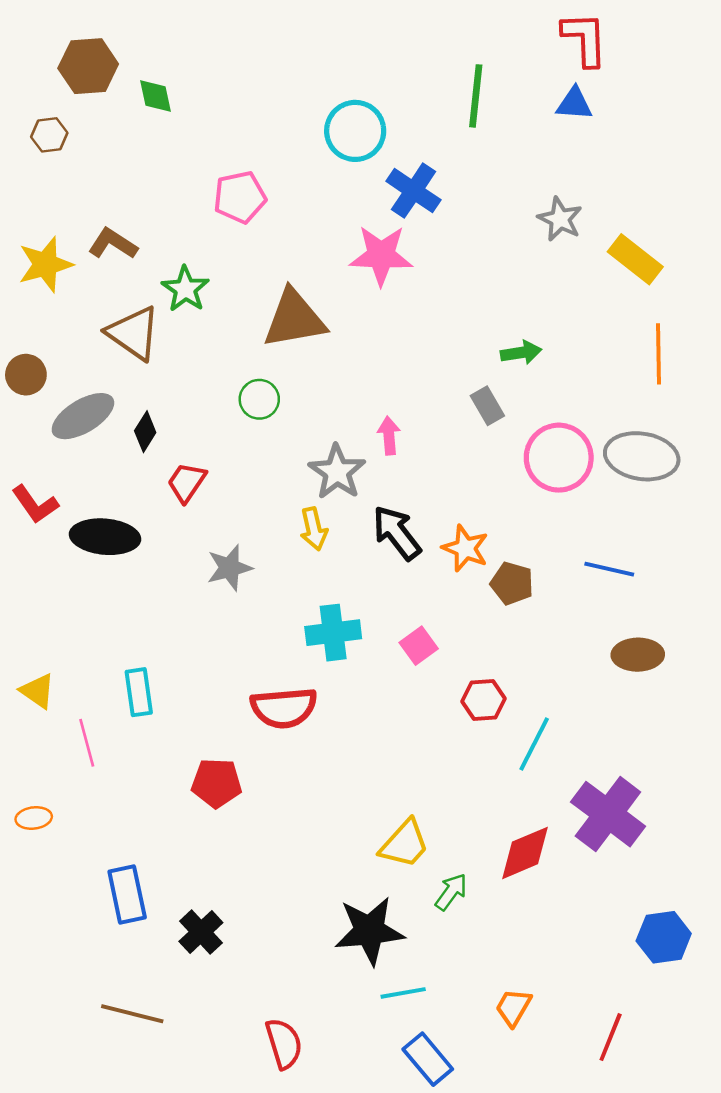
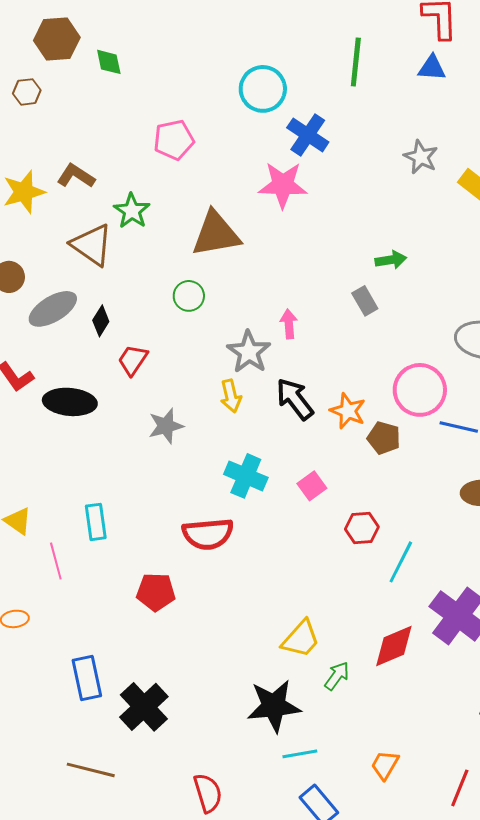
pink circle: (559, 458) -> (420, 390), moved
cyan cross: (333, 633) -> (246, 476), turned 30
black cross: (201, 932) -> (144, 707), size x1.4

